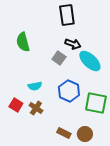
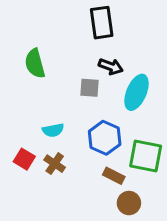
gray square: (59, 58) -> (89, 88), turned -32
cyan ellipse: (90, 61) -> (137, 92), turned 70
brown rectangle: (64, 133) -> (114, 176), moved

